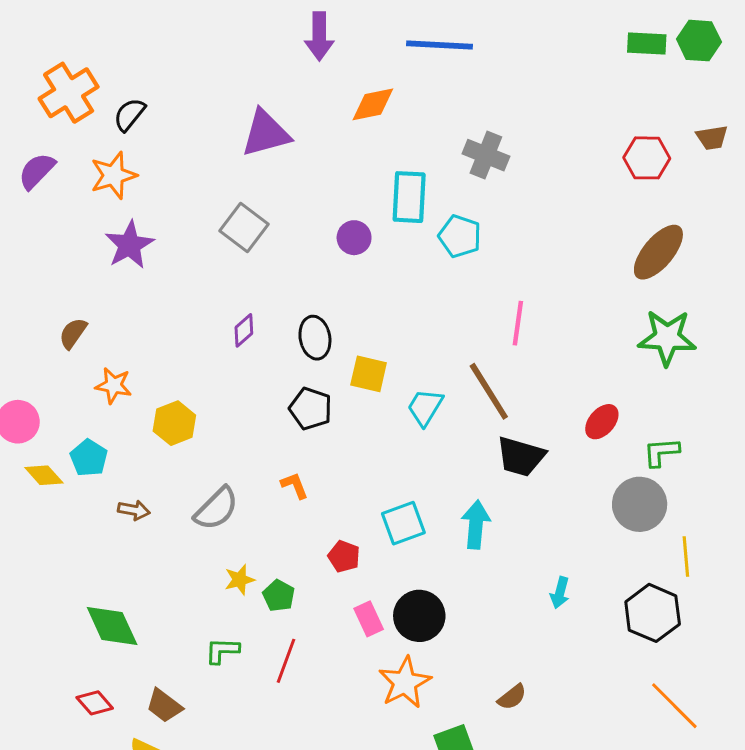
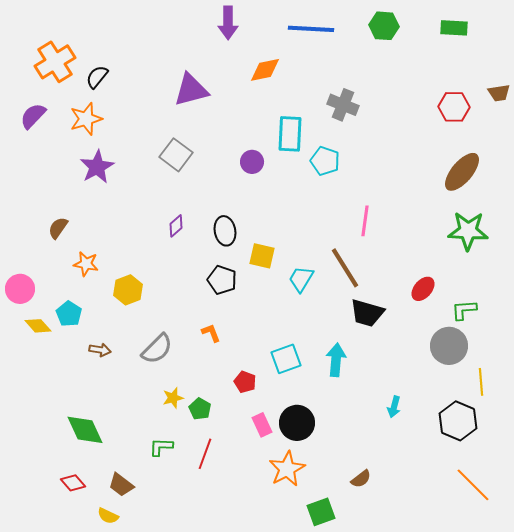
green hexagon: (699, 41) -> (384, 26), moved

